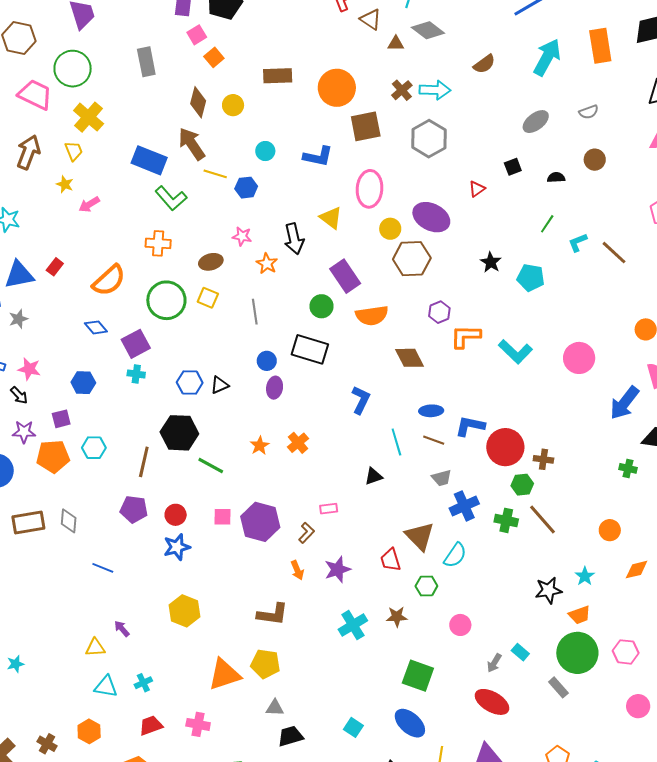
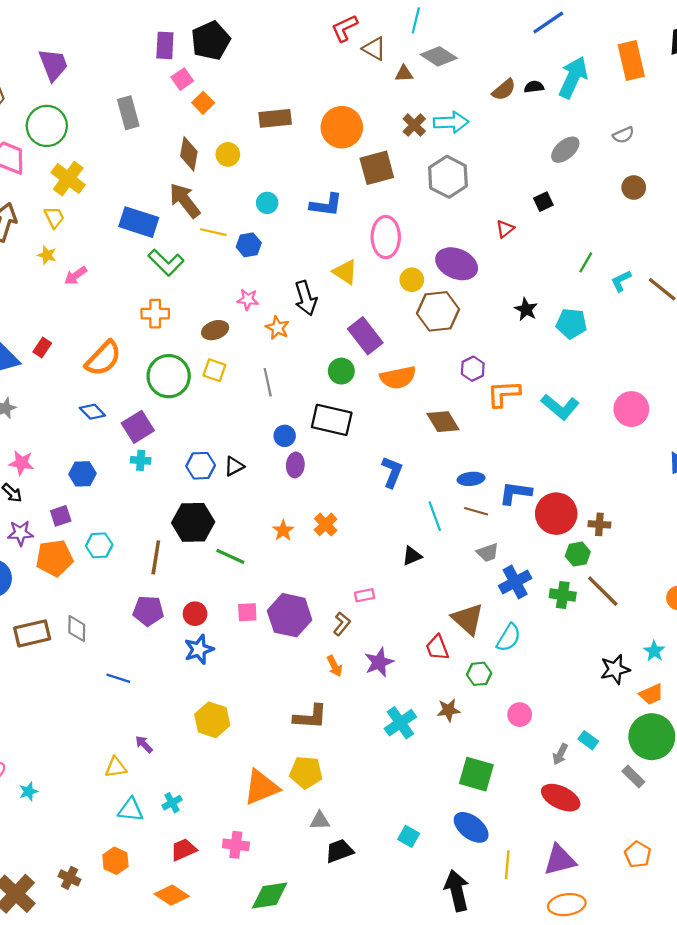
black semicircle: (556, 177) -> (534, 87), moved

